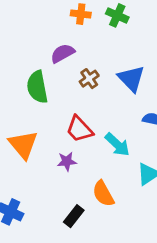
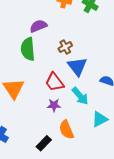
purple semicircle: (63, 53) -> (38, 26), moved
blue triangle: (131, 79) -> (77, 66), moved
purple star: (67, 161) -> (54, 105), moved

